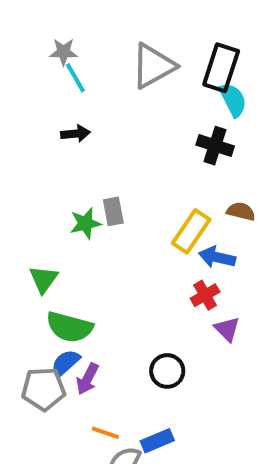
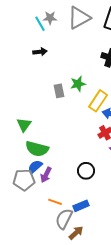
gray star: (63, 52) -> (50, 18), moved
green star: (85, 223) -> (78, 84), moved

